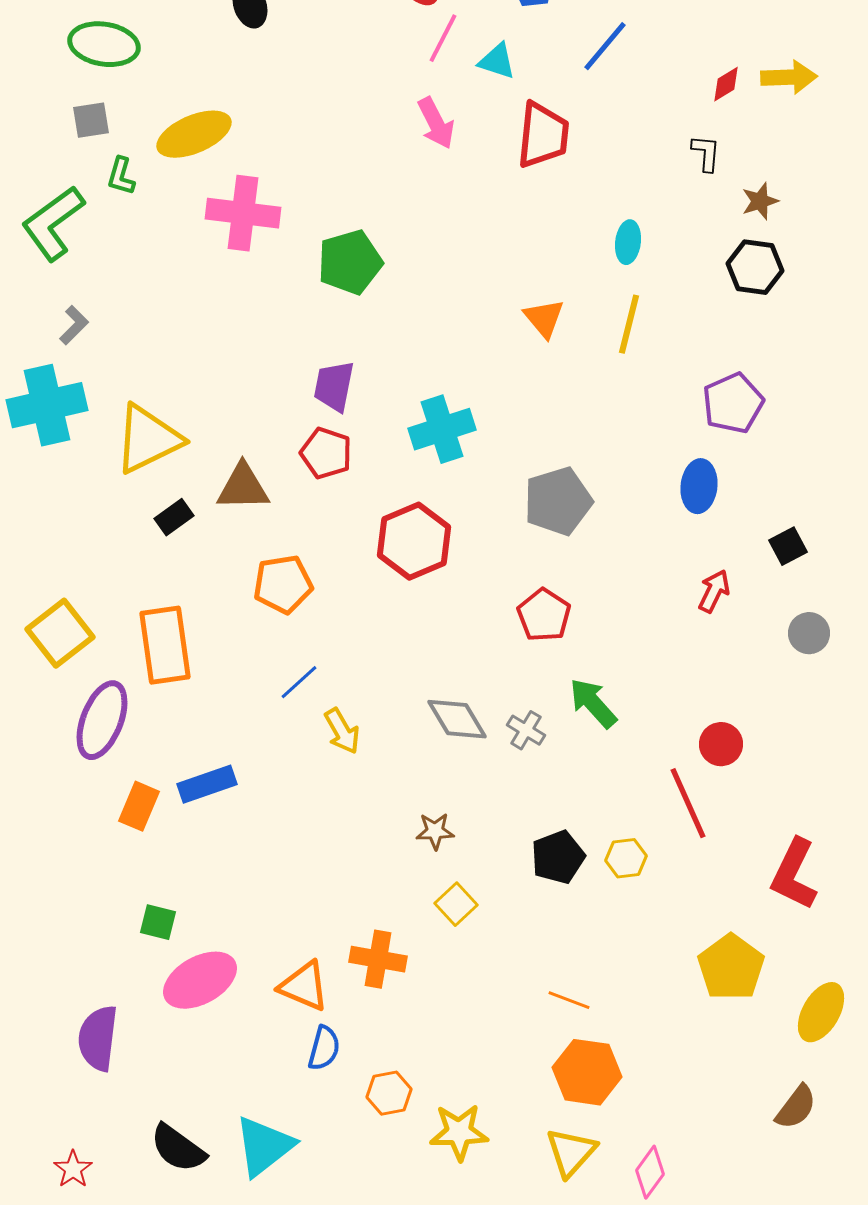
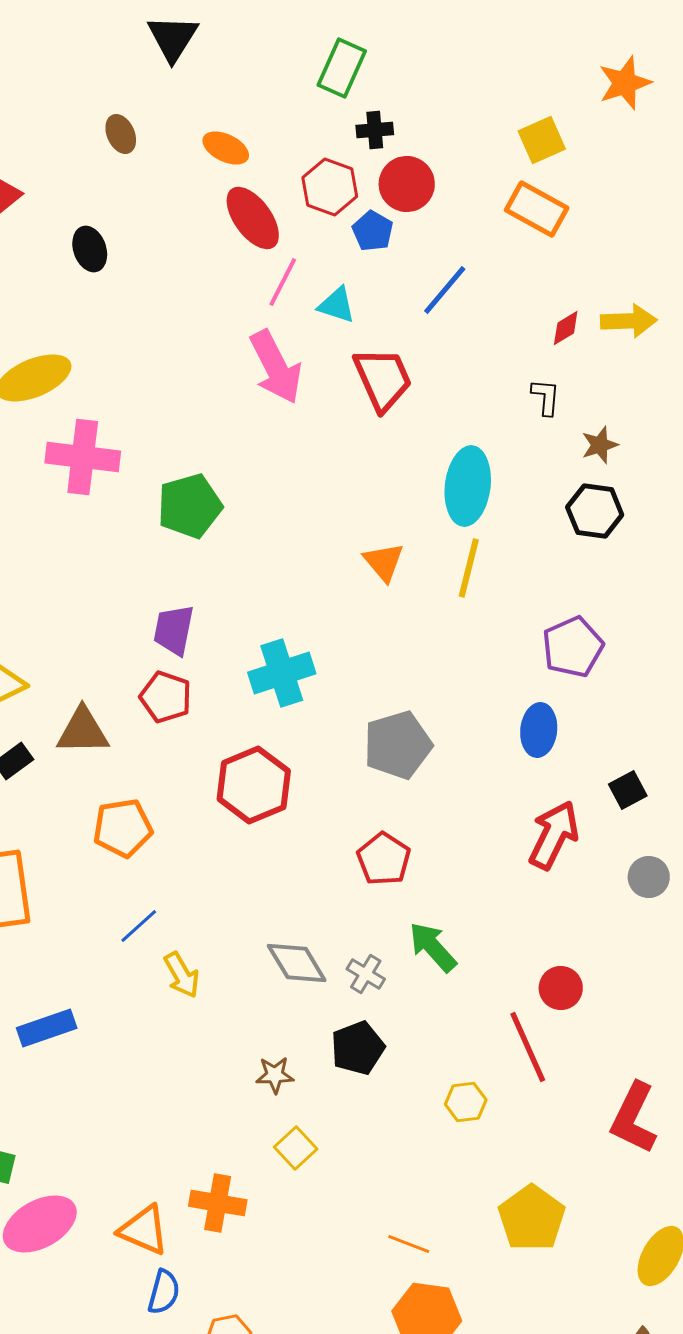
pink arrow: (436, 123) -> (276, 367), size x1.4
red trapezoid: (543, 135) -> (383, 379), turned -30
cyan ellipse: (628, 242) -> (468, 486), size x1.8
red arrow: (714, 591) -> (554, 835), size x1.6
black pentagon: (558, 857) -> (358, 1048), moved
yellow pentagon: (731, 967) -> (532, 1218), moved

